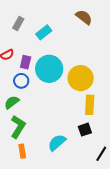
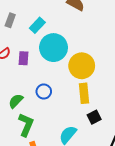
cyan circle: (49, 69) -> (54, 48), moved
blue circle: (21, 81) -> (44, 91), moved
yellow rectangle: (90, 105) -> (84, 93), moved

